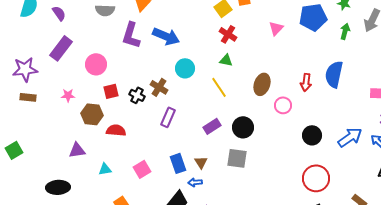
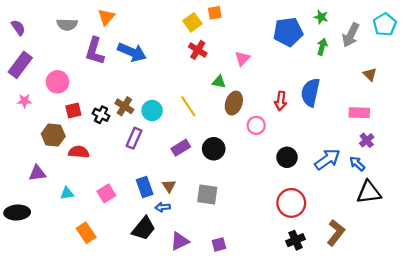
pink triangle: (276, 28) -> (242, 58), moved
green triangle: (226, 60) -> (219, 82), moved
cyan circle: (185, 68) -> (152, 111), moved
pink star: (68, 95) -> (25, 101), moved
gray square: (237, 158) -> (207, 194), moved

